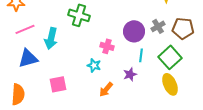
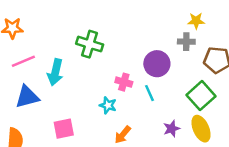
gray cross: (158, 26) -> (186, 42), moved, turned 32
cyan line: (141, 55) -> (150, 93), moved, turned -32
purple star: (130, 74) -> (172, 129), moved

